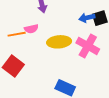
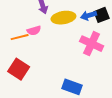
yellow ellipse: (59, 42) -> (63, 18), moved

